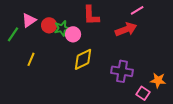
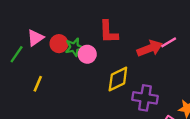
pink line: (137, 10) -> (169, 42), moved
yellow diamond: (83, 59) -> (118, 79), moved

